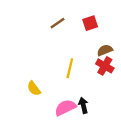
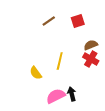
yellow semicircle: (34, 88) -> (36, 73), moved

